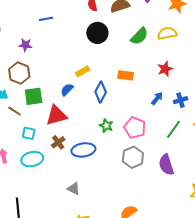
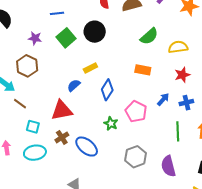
black circle: (97, 33) -> (95, 32), moved
yellow semicircle: (167, 33) -> (178, 47), moved
red star: (165, 69) -> (182, 75), moved
orange rectangle: (126, 75) -> (143, 70), moved
green square: (34, 96) -> (66, 38), moved, turned -36
pink pentagon: (135, 128) -> (136, 112), moved
green line: (173, 129) -> (178, 131), turned -42
blue ellipse: (83, 150) -> (87, 147), turned 45

